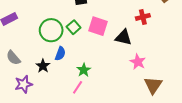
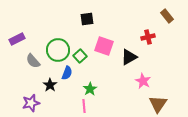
green square: (74, 27) -> (80, 56), moved
black triangle: (123, 37) -> (129, 57), turned -42
gray semicircle: (13, 58) -> (33, 61), moved
pink line: (78, 87) -> (84, 106), turned -40

